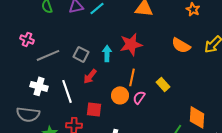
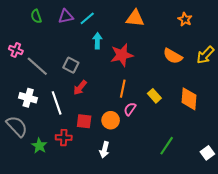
cyan arrow: (107, 53) -> (97, 41), moved
gray line: (48, 55) -> (37, 66), turned 65
orange circle: (120, 95) -> (111, 120), moved
gray semicircle: (28, 114) -> (17, 126), turned -140
orange diamond: (197, 117) -> (189, 99), moved

